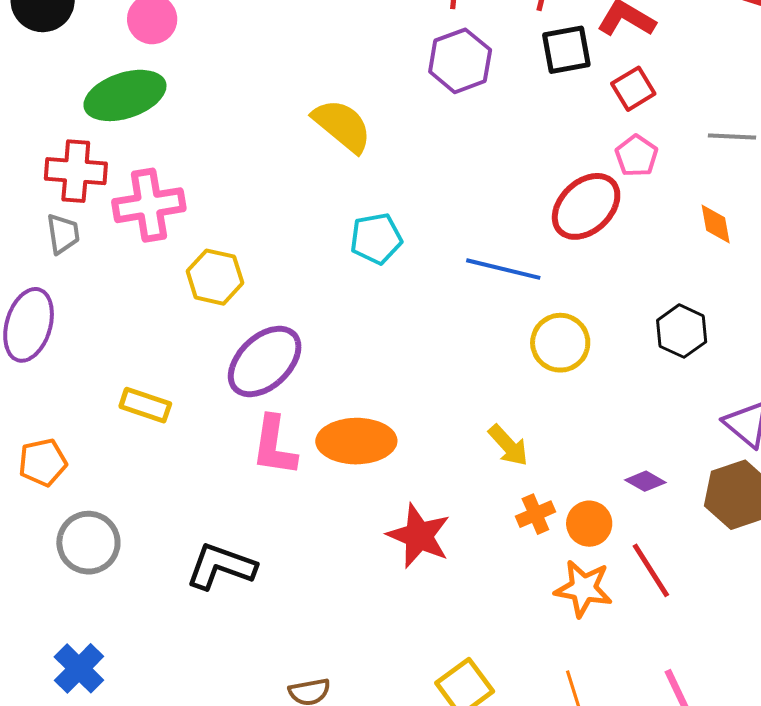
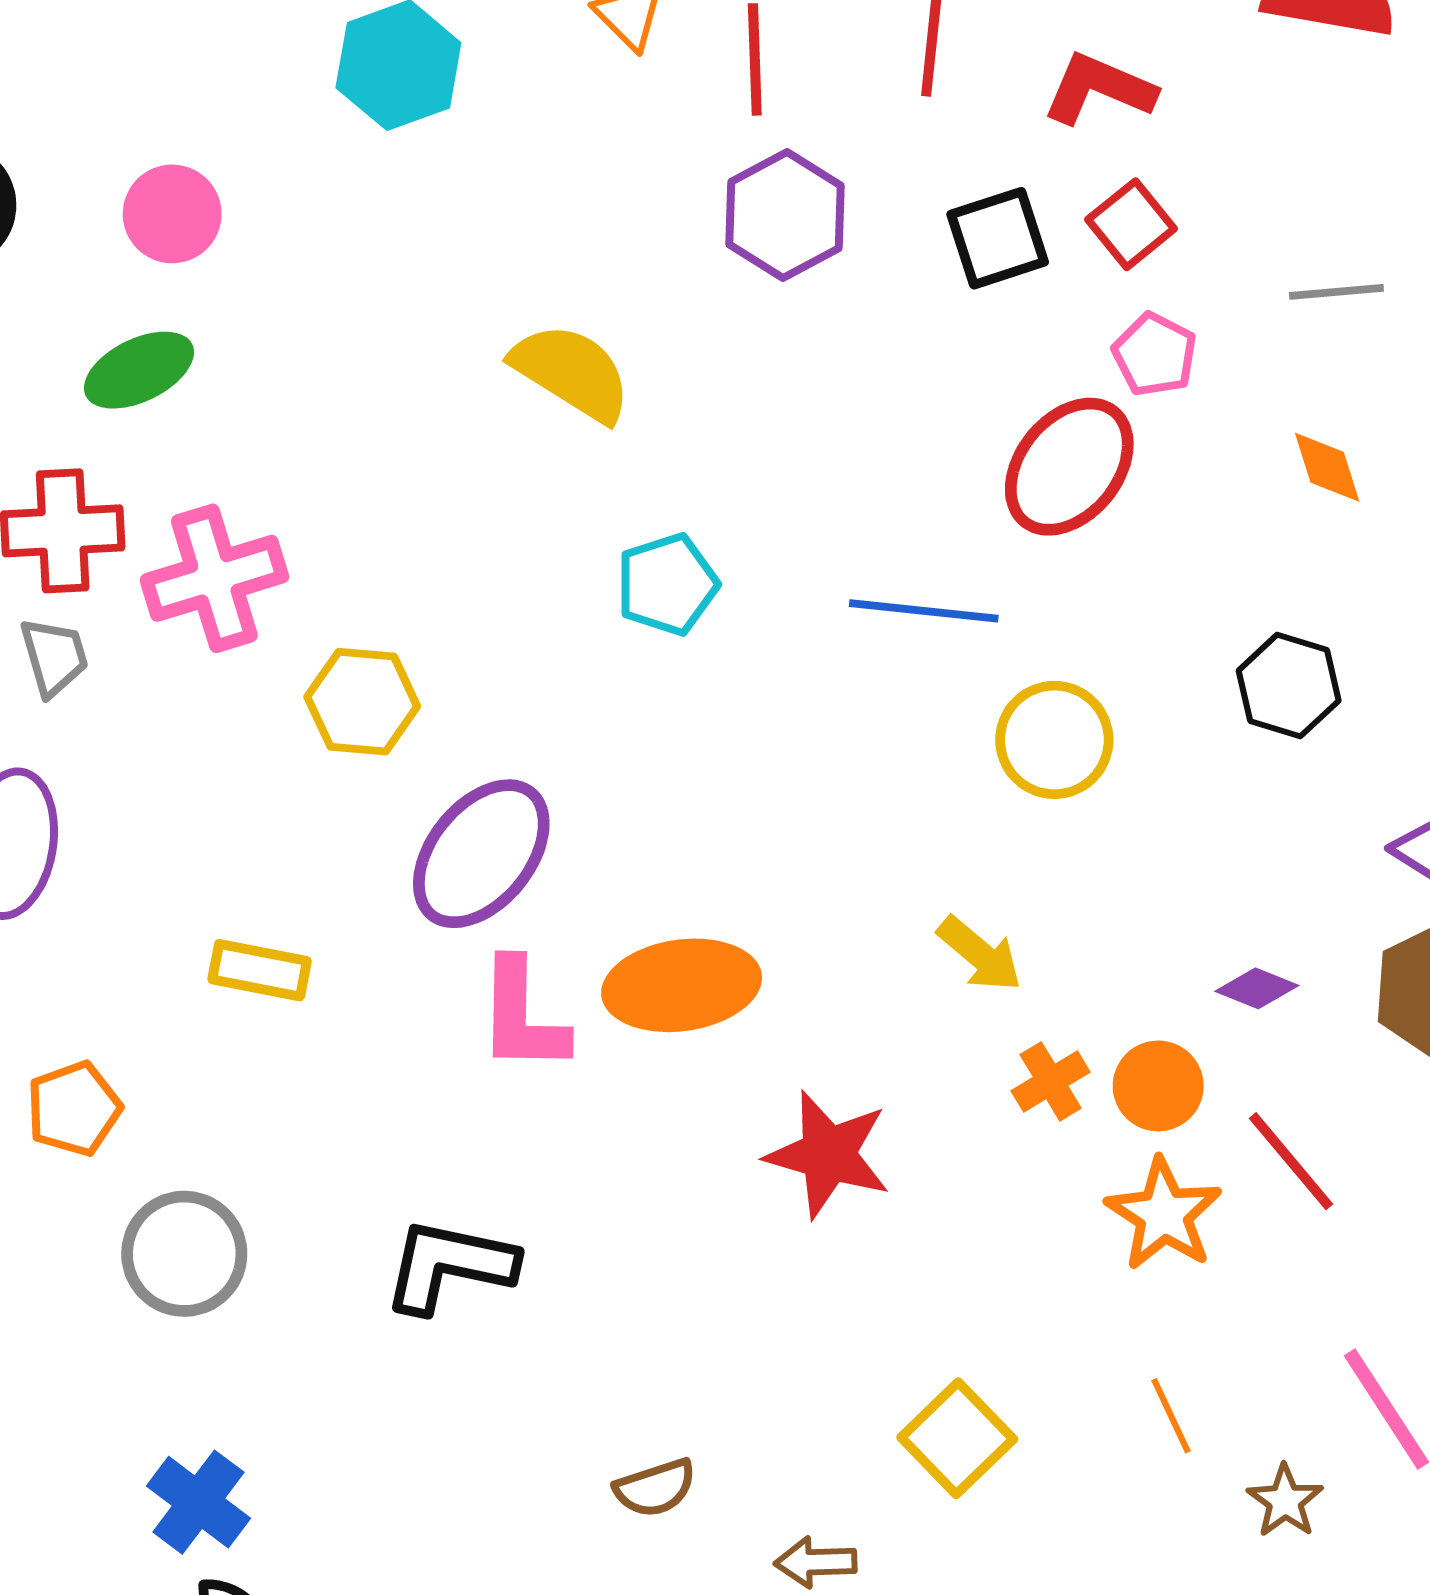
black square: (566, 50) -> (998, 238), moved
green ellipse: (125, 95) -> (139, 370), size x0.7
orange star: (583, 588) -> (1164, 1214), turned 30

